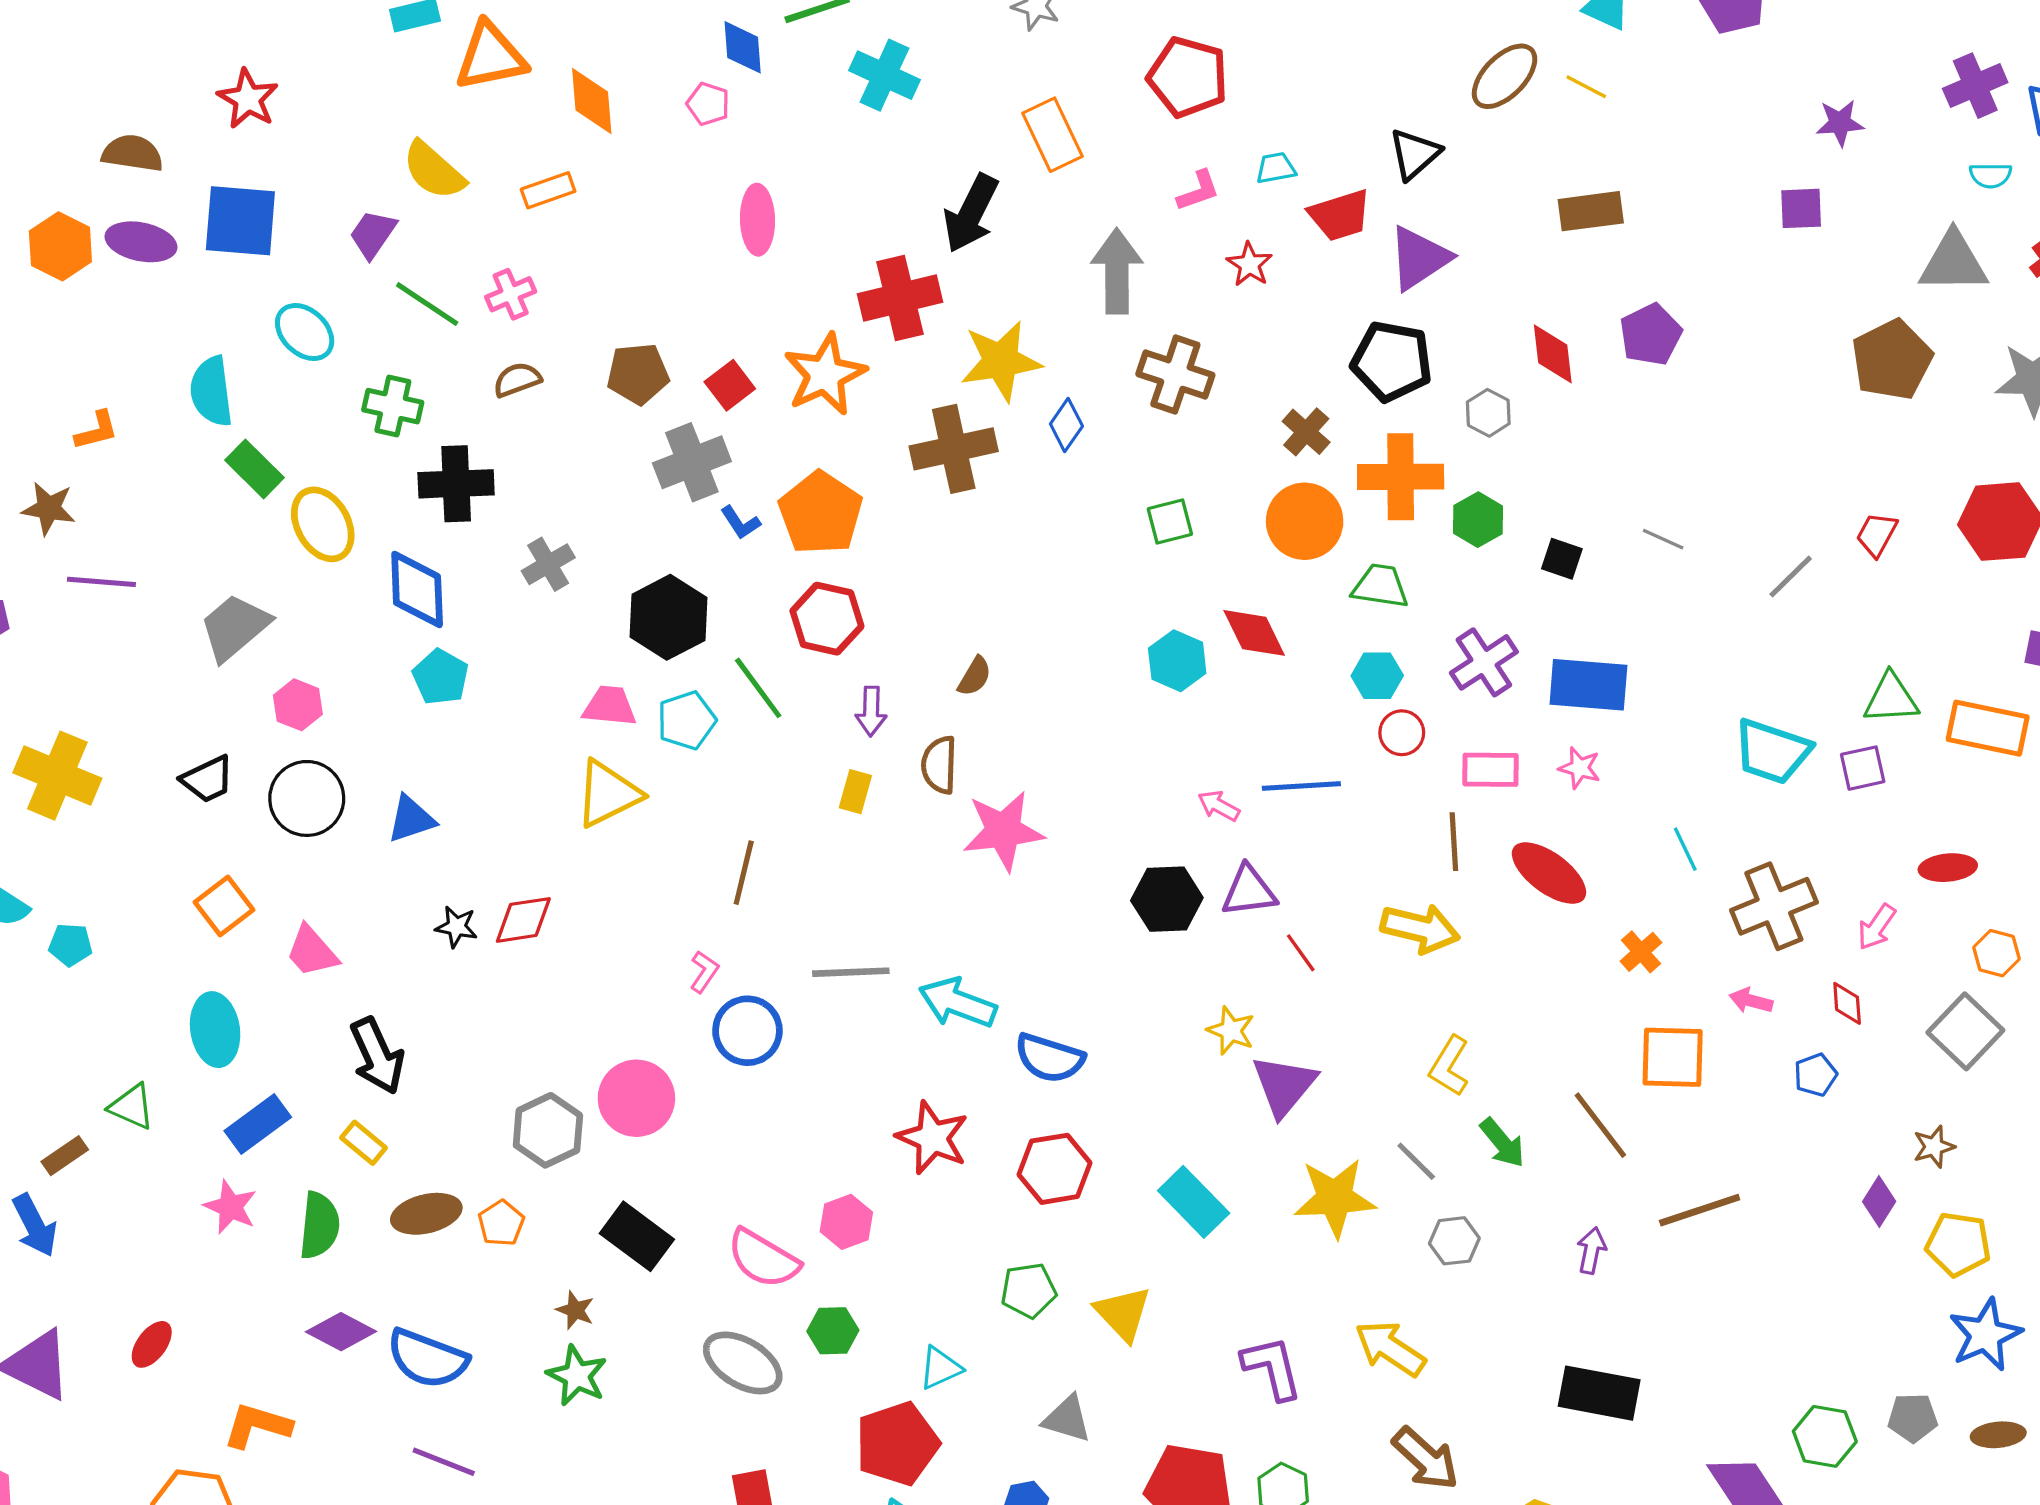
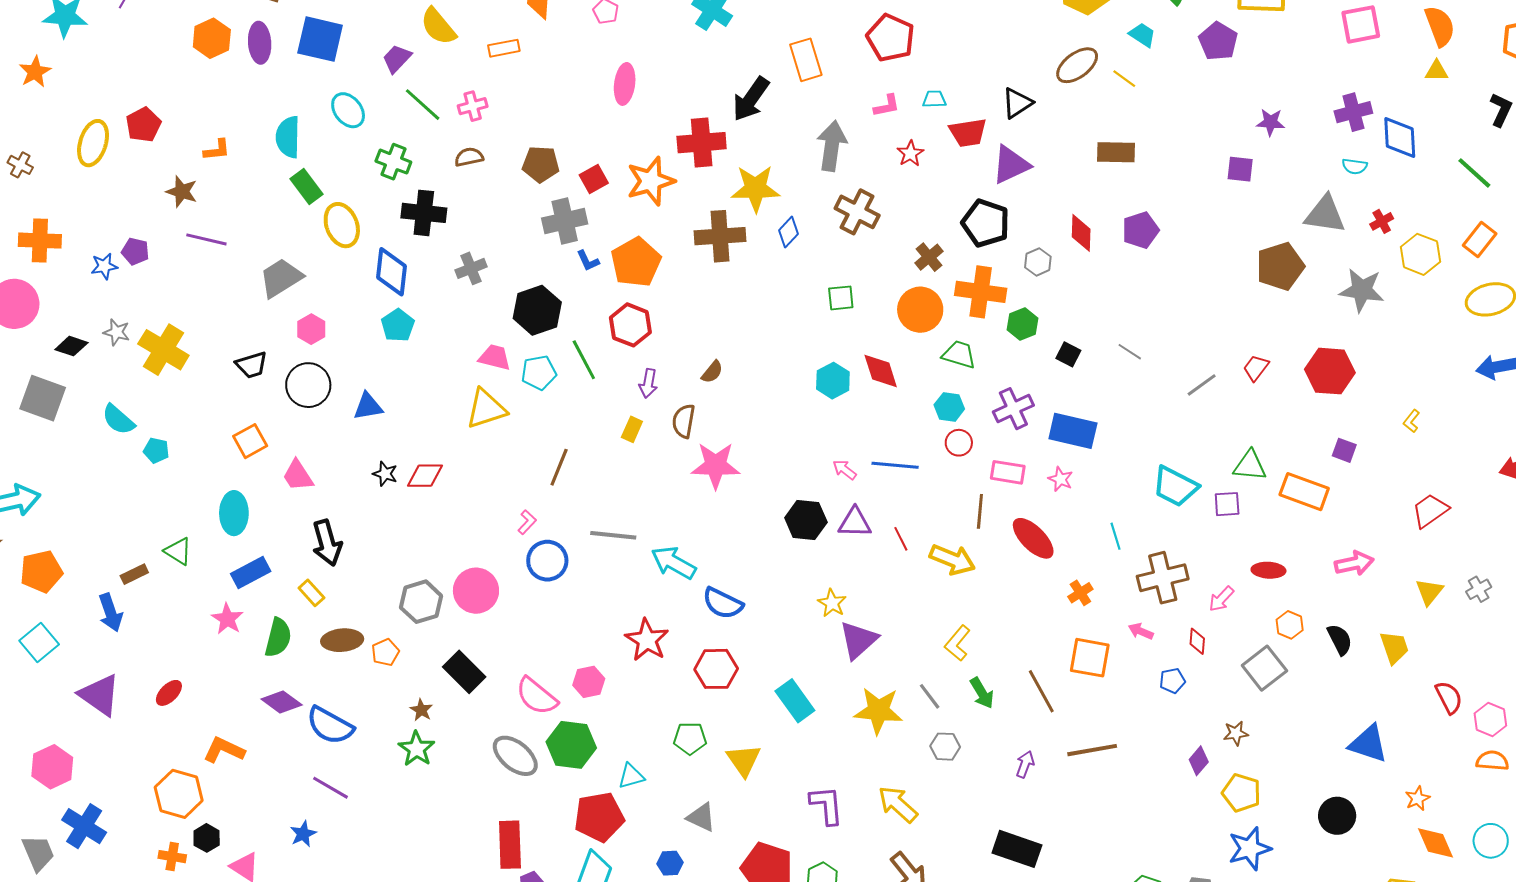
purple ellipse: (141, 242) -> (260, 43), turned 66
red line: (1301, 953) -> (901, 539), moved
green hexagon: (833, 1331) -> (571, 745), size x1.6

